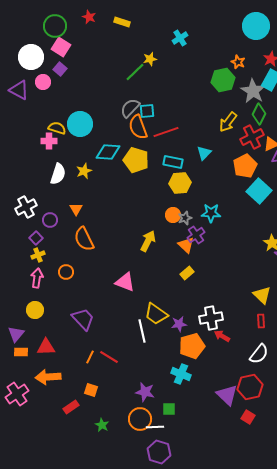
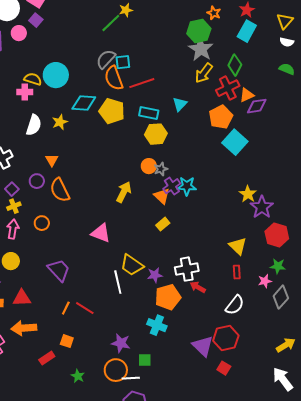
gray star: (253, 91) -> (201, 49), moved
cyan star: (211, 213) -> (187, 186), moved
purple circle: (50, 220) -> (37, 181), moved

